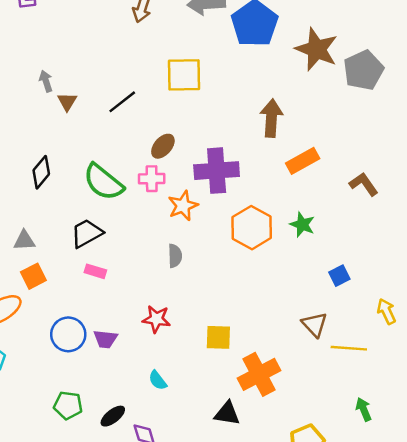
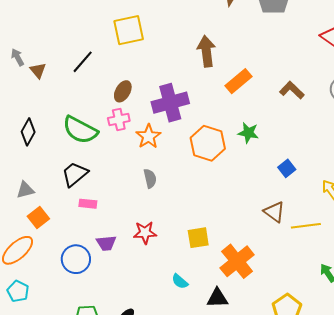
purple trapezoid: (105, 339) -> (106, 243), moved
cyan semicircle: (158, 380) -> (180, 281), moved

